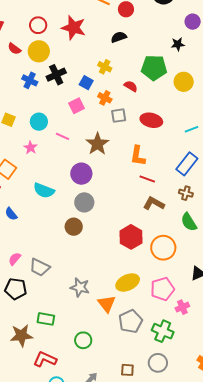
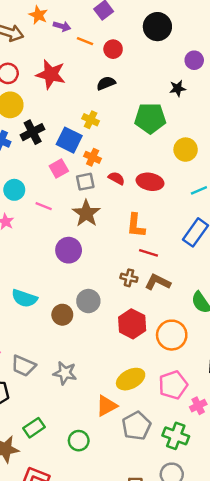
yellow circle: (184, 82) -> (186, 150), moved
blue square: (86, 83) -> (69, 140), size x1.5
red semicircle: (131, 86) -> (116, 178), moved
gray square: (119, 116) -> (85, 182), moved
cyan semicircle: (44, 190) -> (24, 298), moved
brown cross: (186, 193) -> (129, 278), moved
gray circle: (84, 202) -> (88, 301), moved
gray star: (80, 287) -> (65, 373), moved
orange triangle: (107, 304) -> (106, 406), turned 42
green rectangle: (46, 319) -> (34, 428), turned -42
green circle: (83, 340) -> (79, 441), moved

